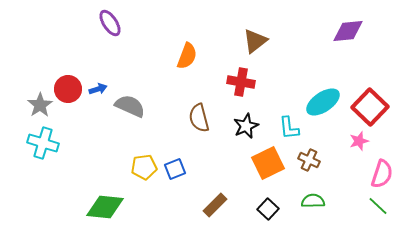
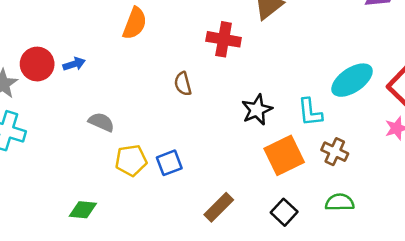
orange semicircle: (187, 56) -> (135, 23), moved
red cross: (241, 82) -> (224, 39), moved
gray semicircle: (130, 106) -> (101, 122), moved, size x0.7
brown semicircle: (199, 118) -> (183, 84), moved, size x0.7
green diamond: (105, 207) -> (83, 210), size x0.6

